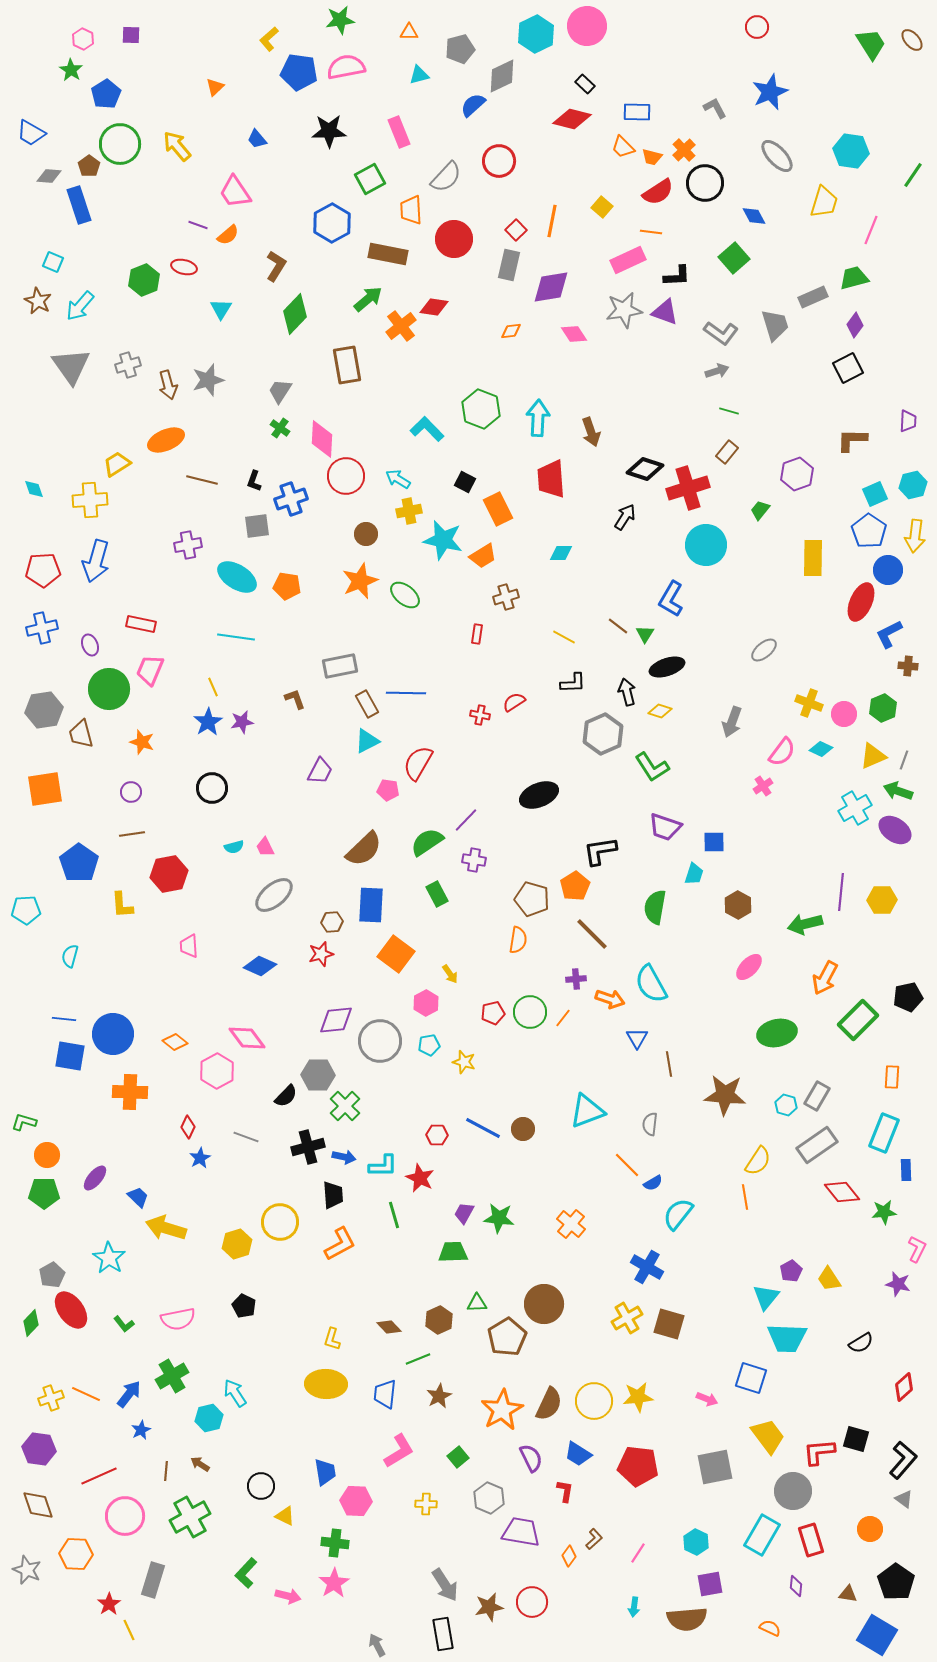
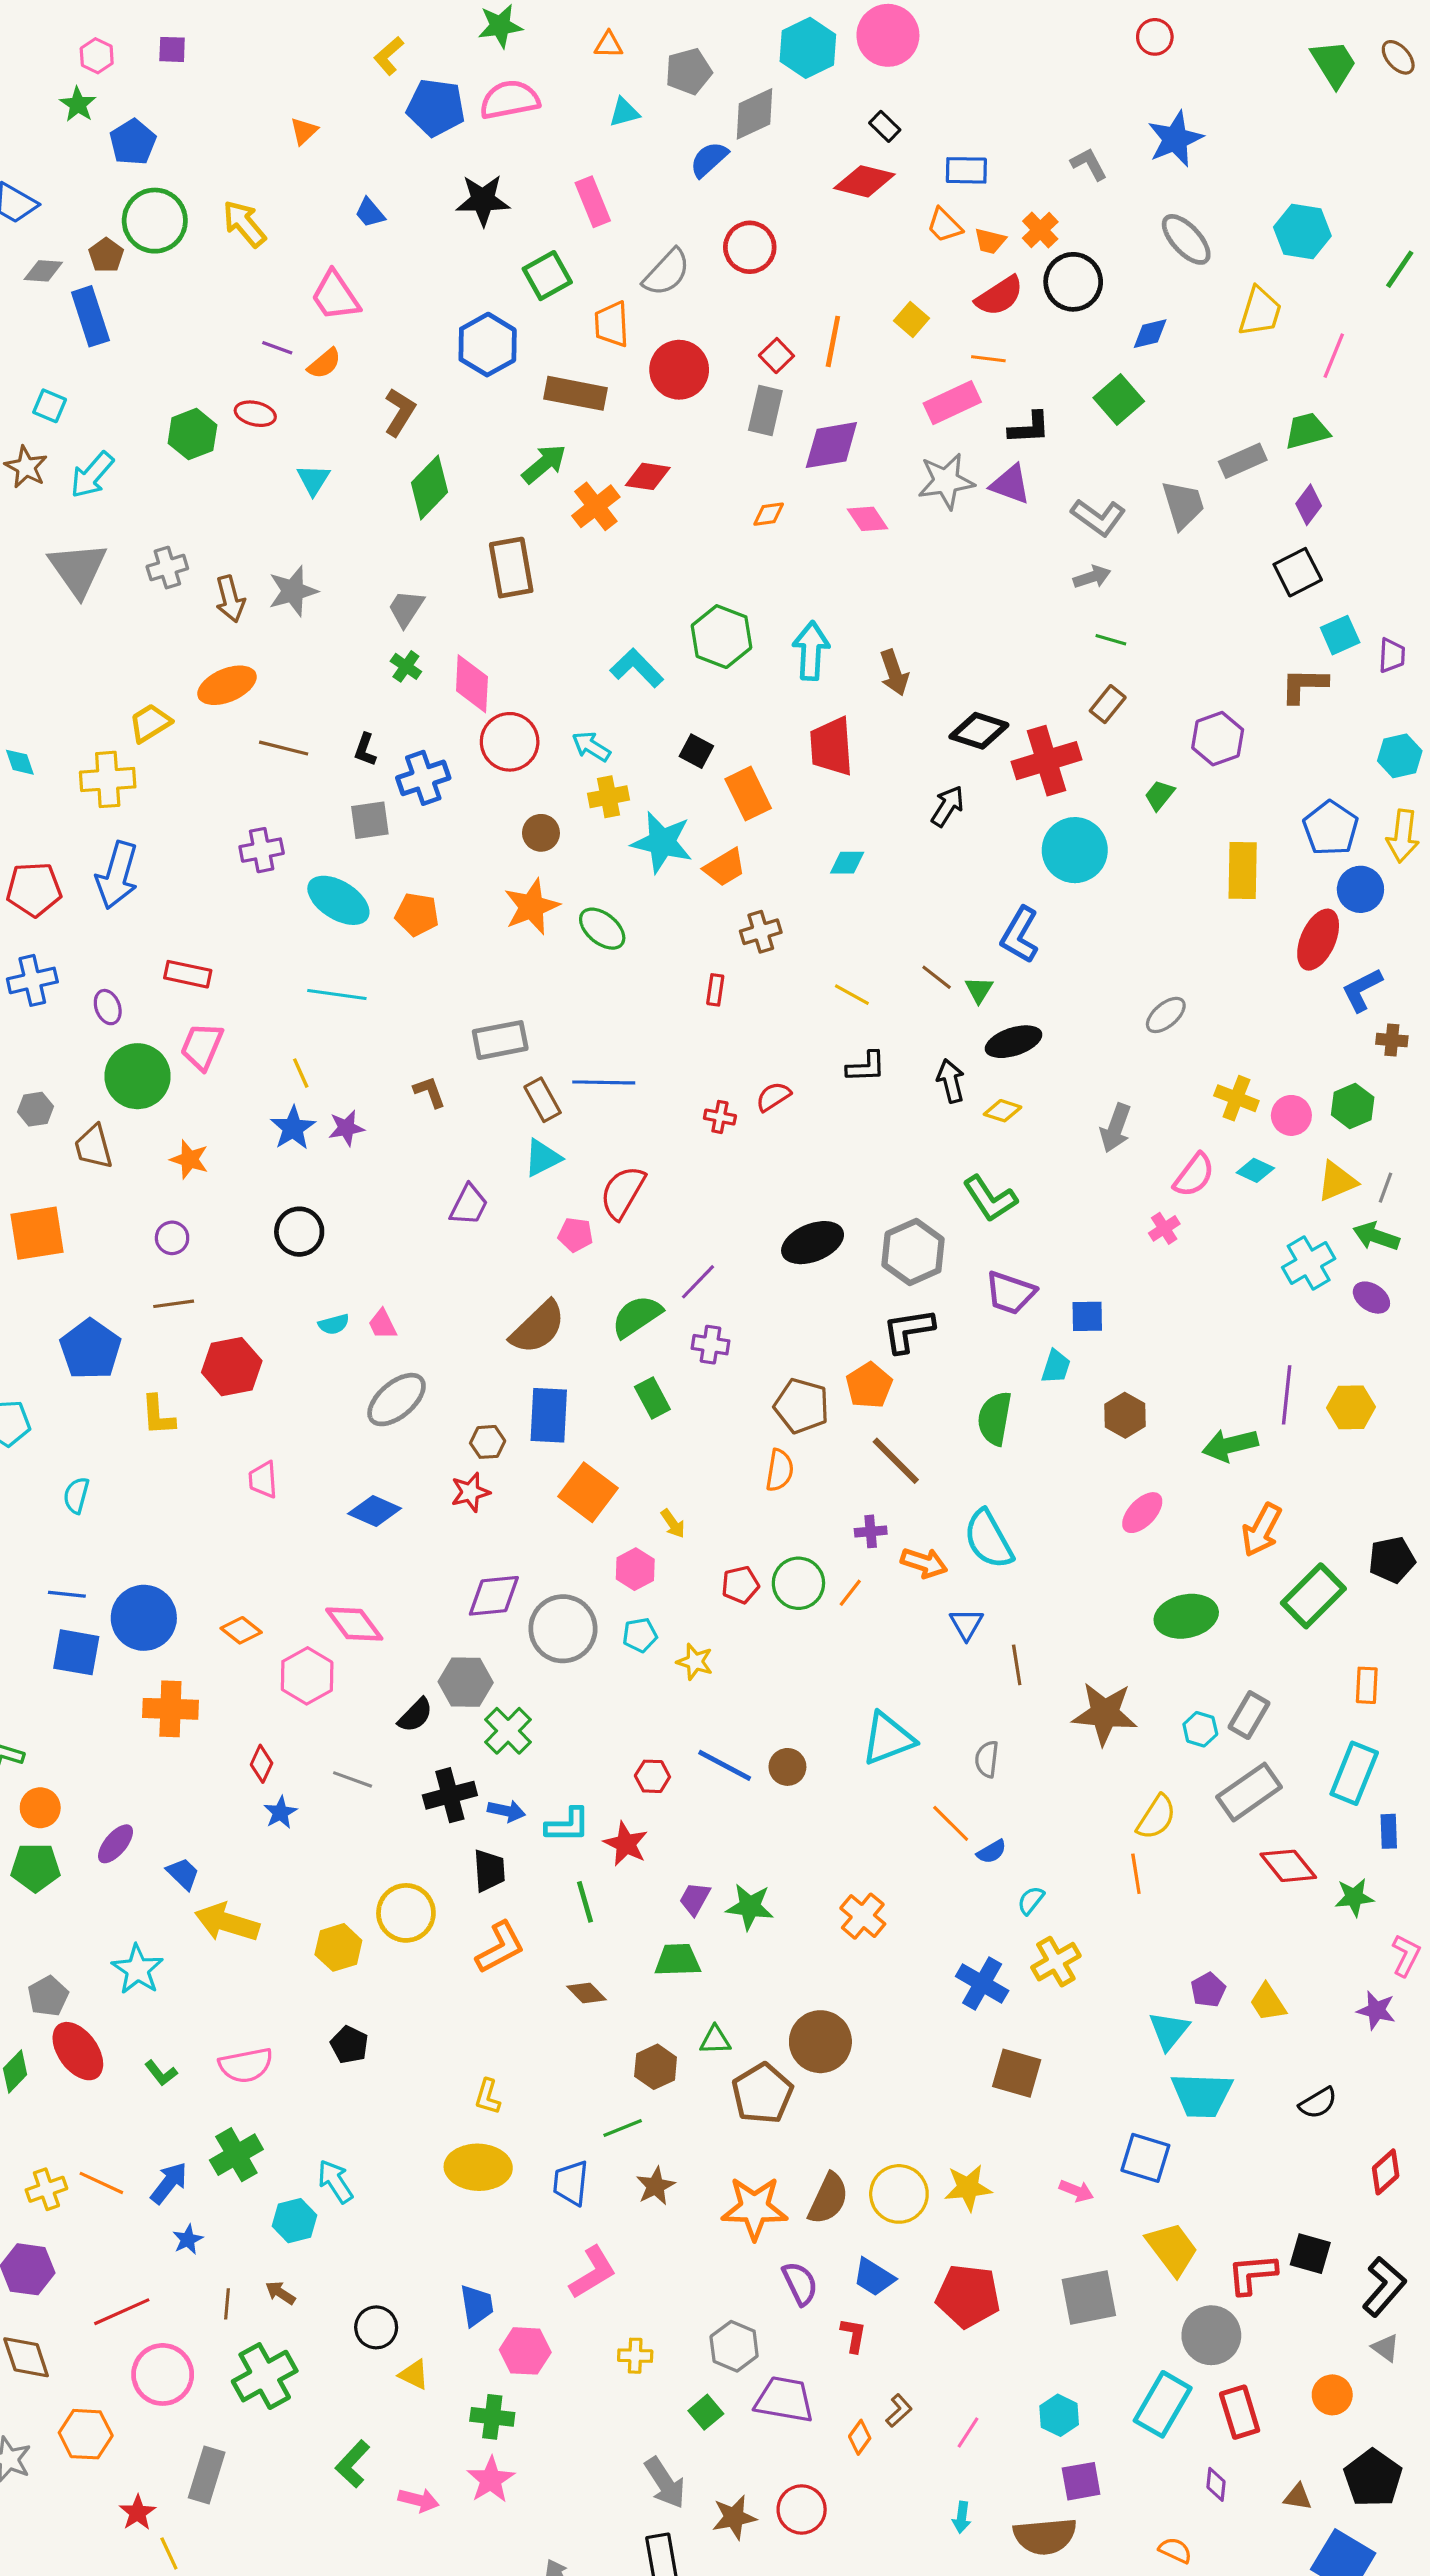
blue diamond: (754, 216) -> (1150, 334), turned -75
cyan square: (875, 494) -> (1340, 635), moved
gray hexagon: (44, 710) -> (35, 1109), size x0.6
gray hexagon: (603, 734) -> (913, 1252), moved
purple ellipse: (895, 830) -> (1371, 1298), size x0.7
cyan semicircle: (678, 1214) -> (1031, 1900), size x0.6
yellow cross: (627, 1318) -> (1056, 1962), moved
brown diamond: (389, 1327) -> (587, 1993), moved
orange star: (502, 1410) -> (754, 2208), turned 30
green square: (458, 1457) -> (706, 2412), moved

